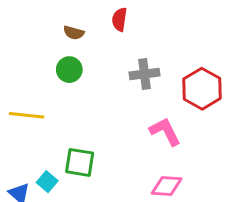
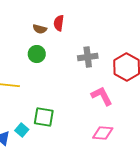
red semicircle: (119, 19) -> (59, 23), moved

